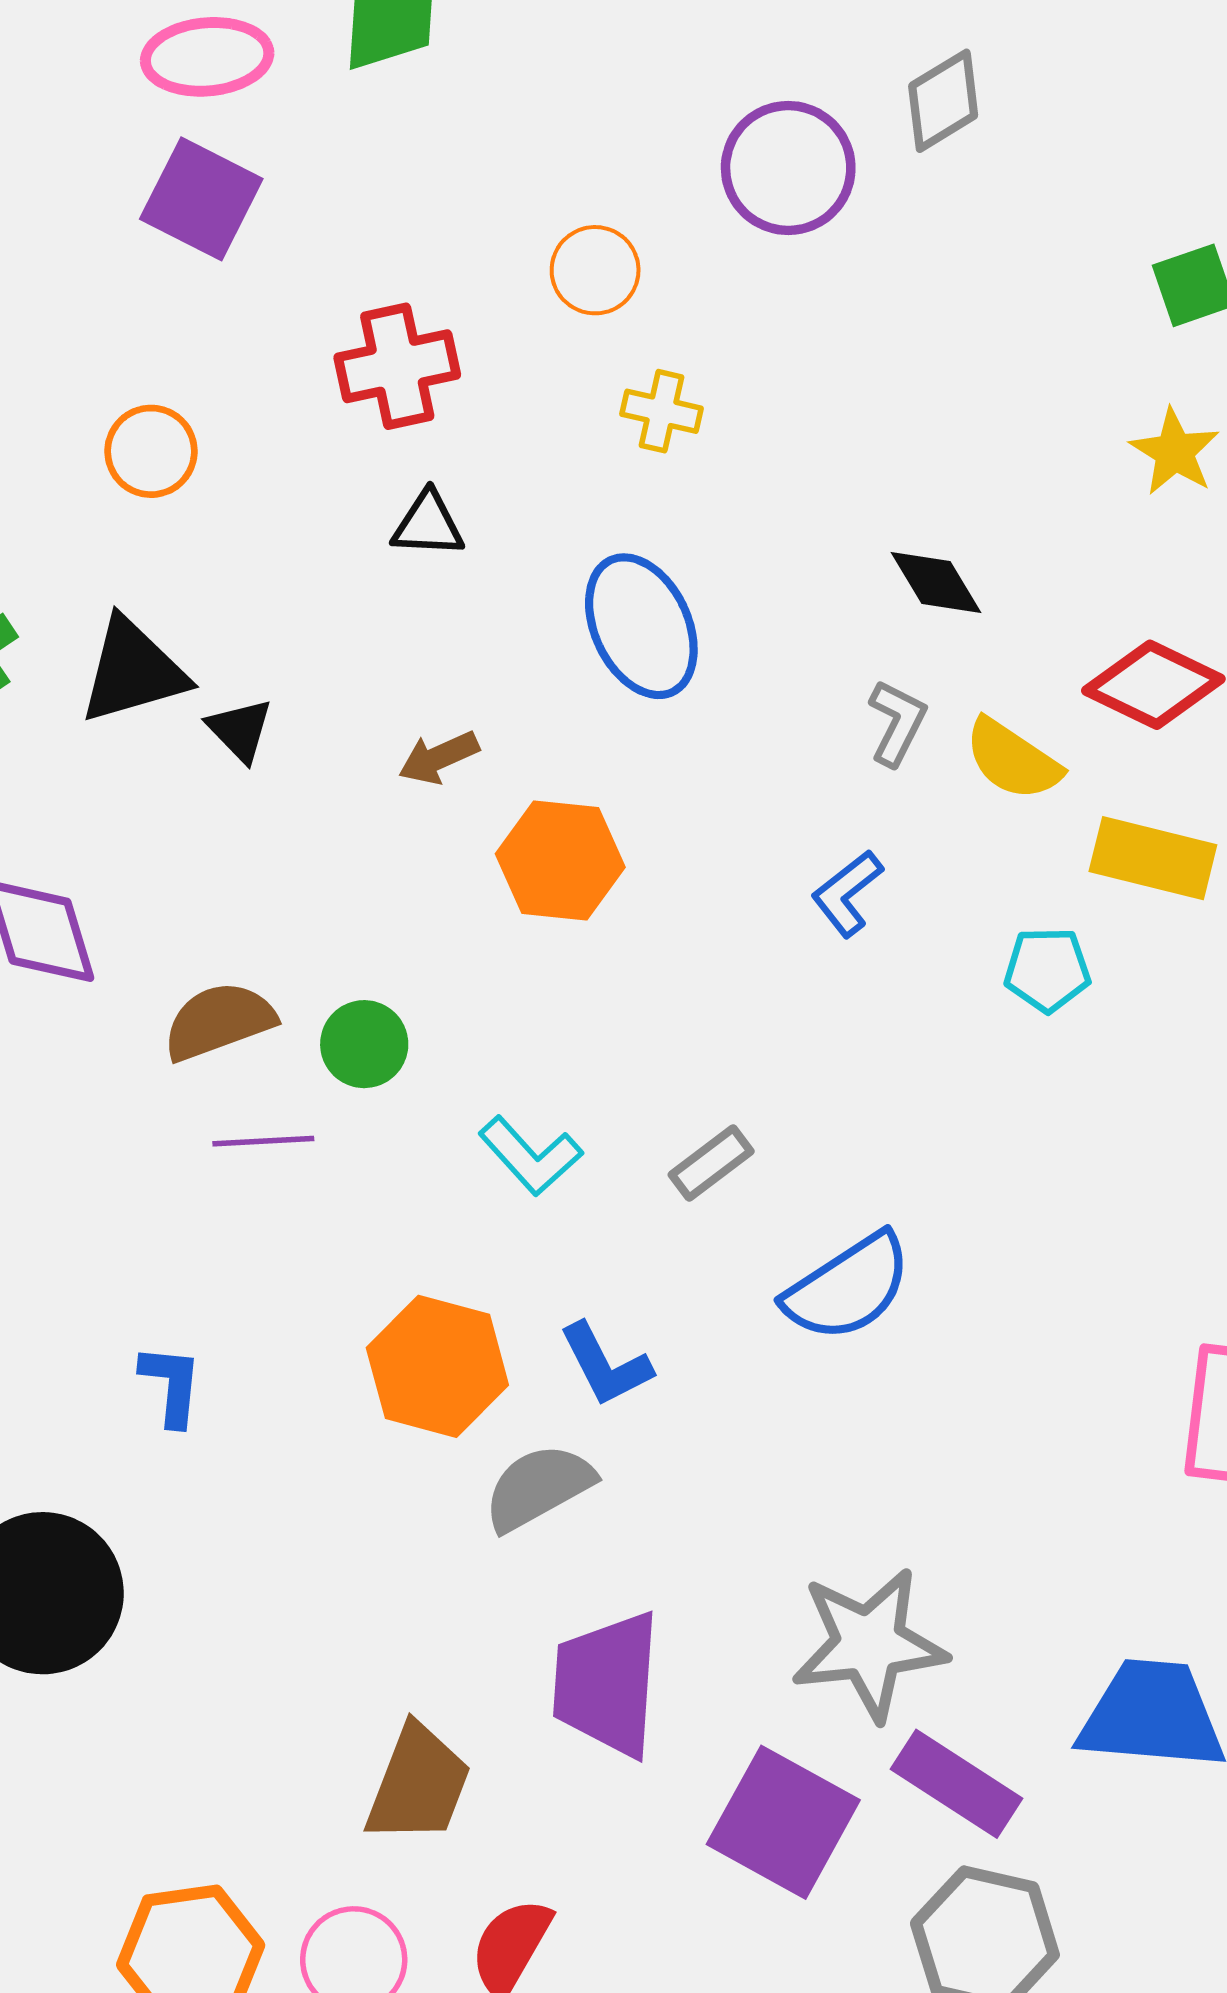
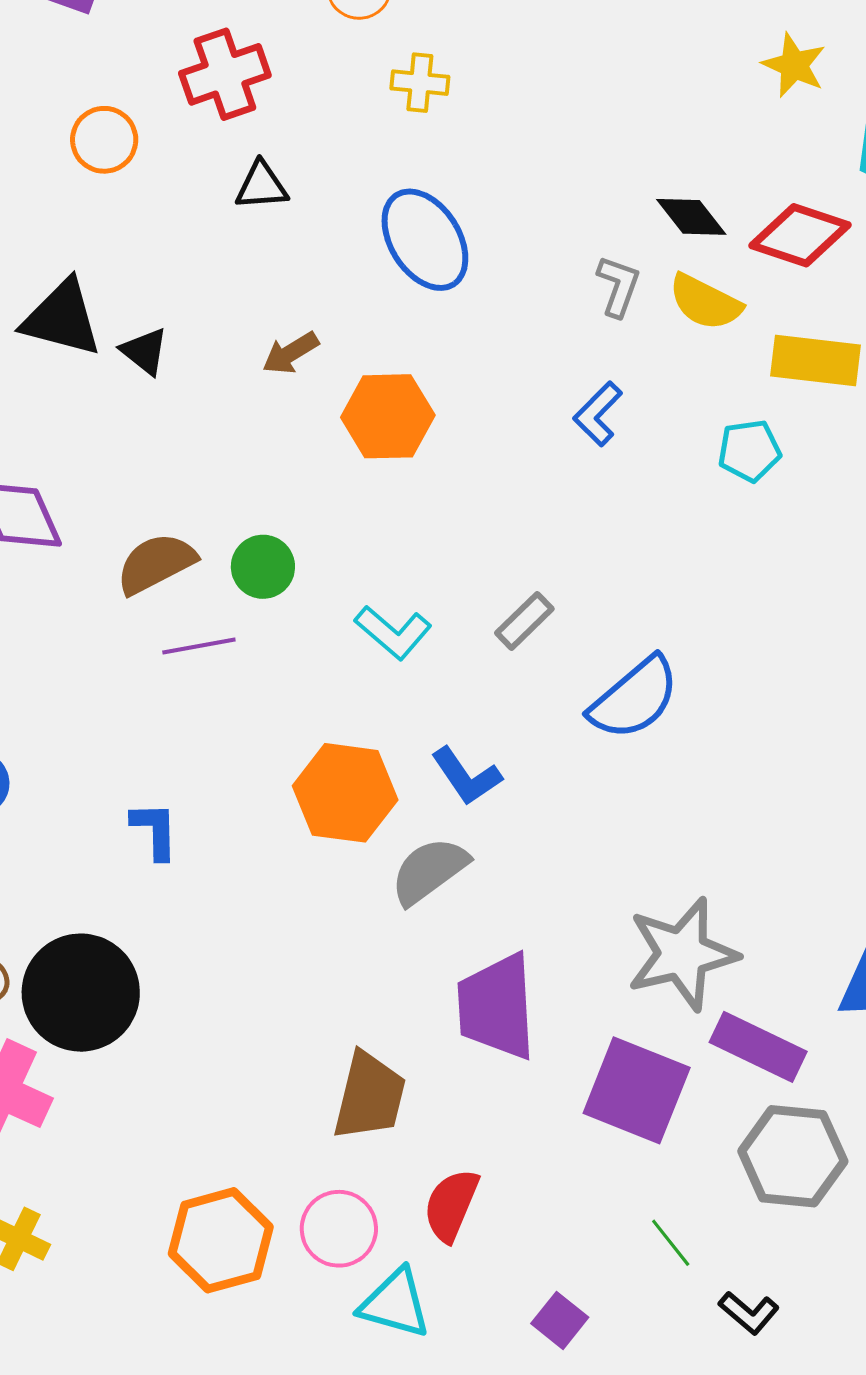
orange circle: (151, 451) -> (104, 140), moved
black diamond: (936, 582) -> (691, 217), moved
black triangle: (133, 671) -> (62, 318), turned 38

